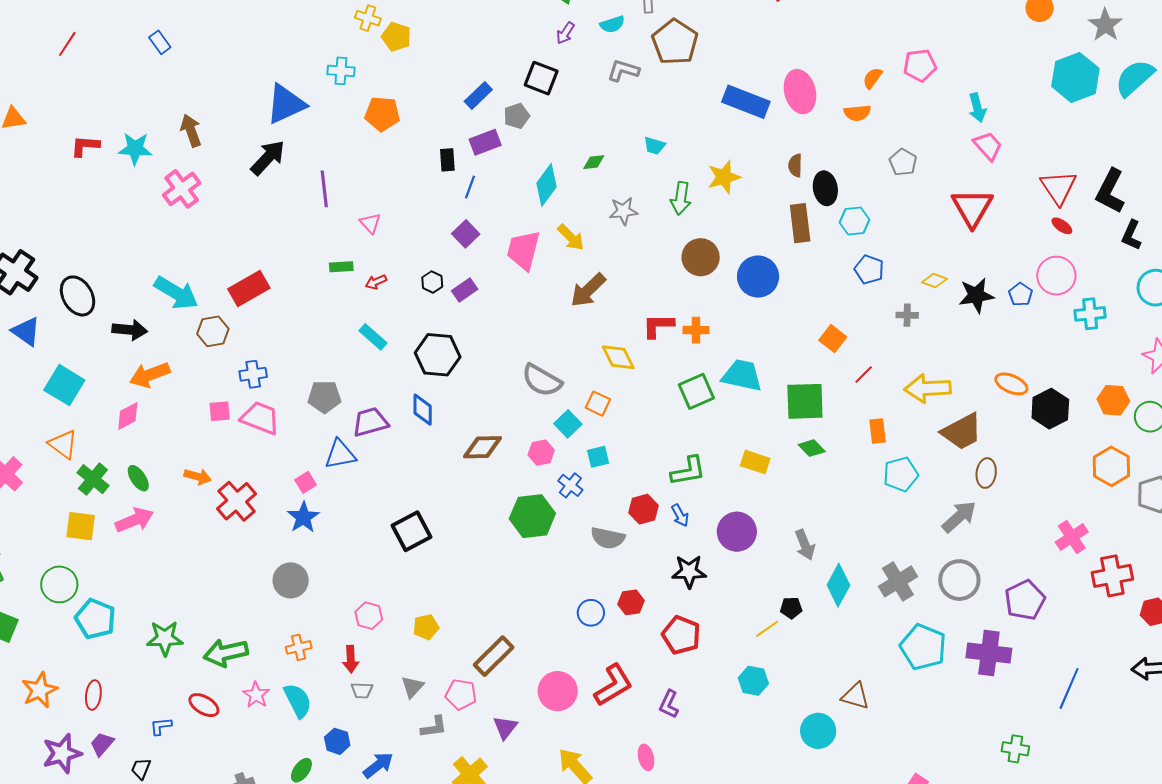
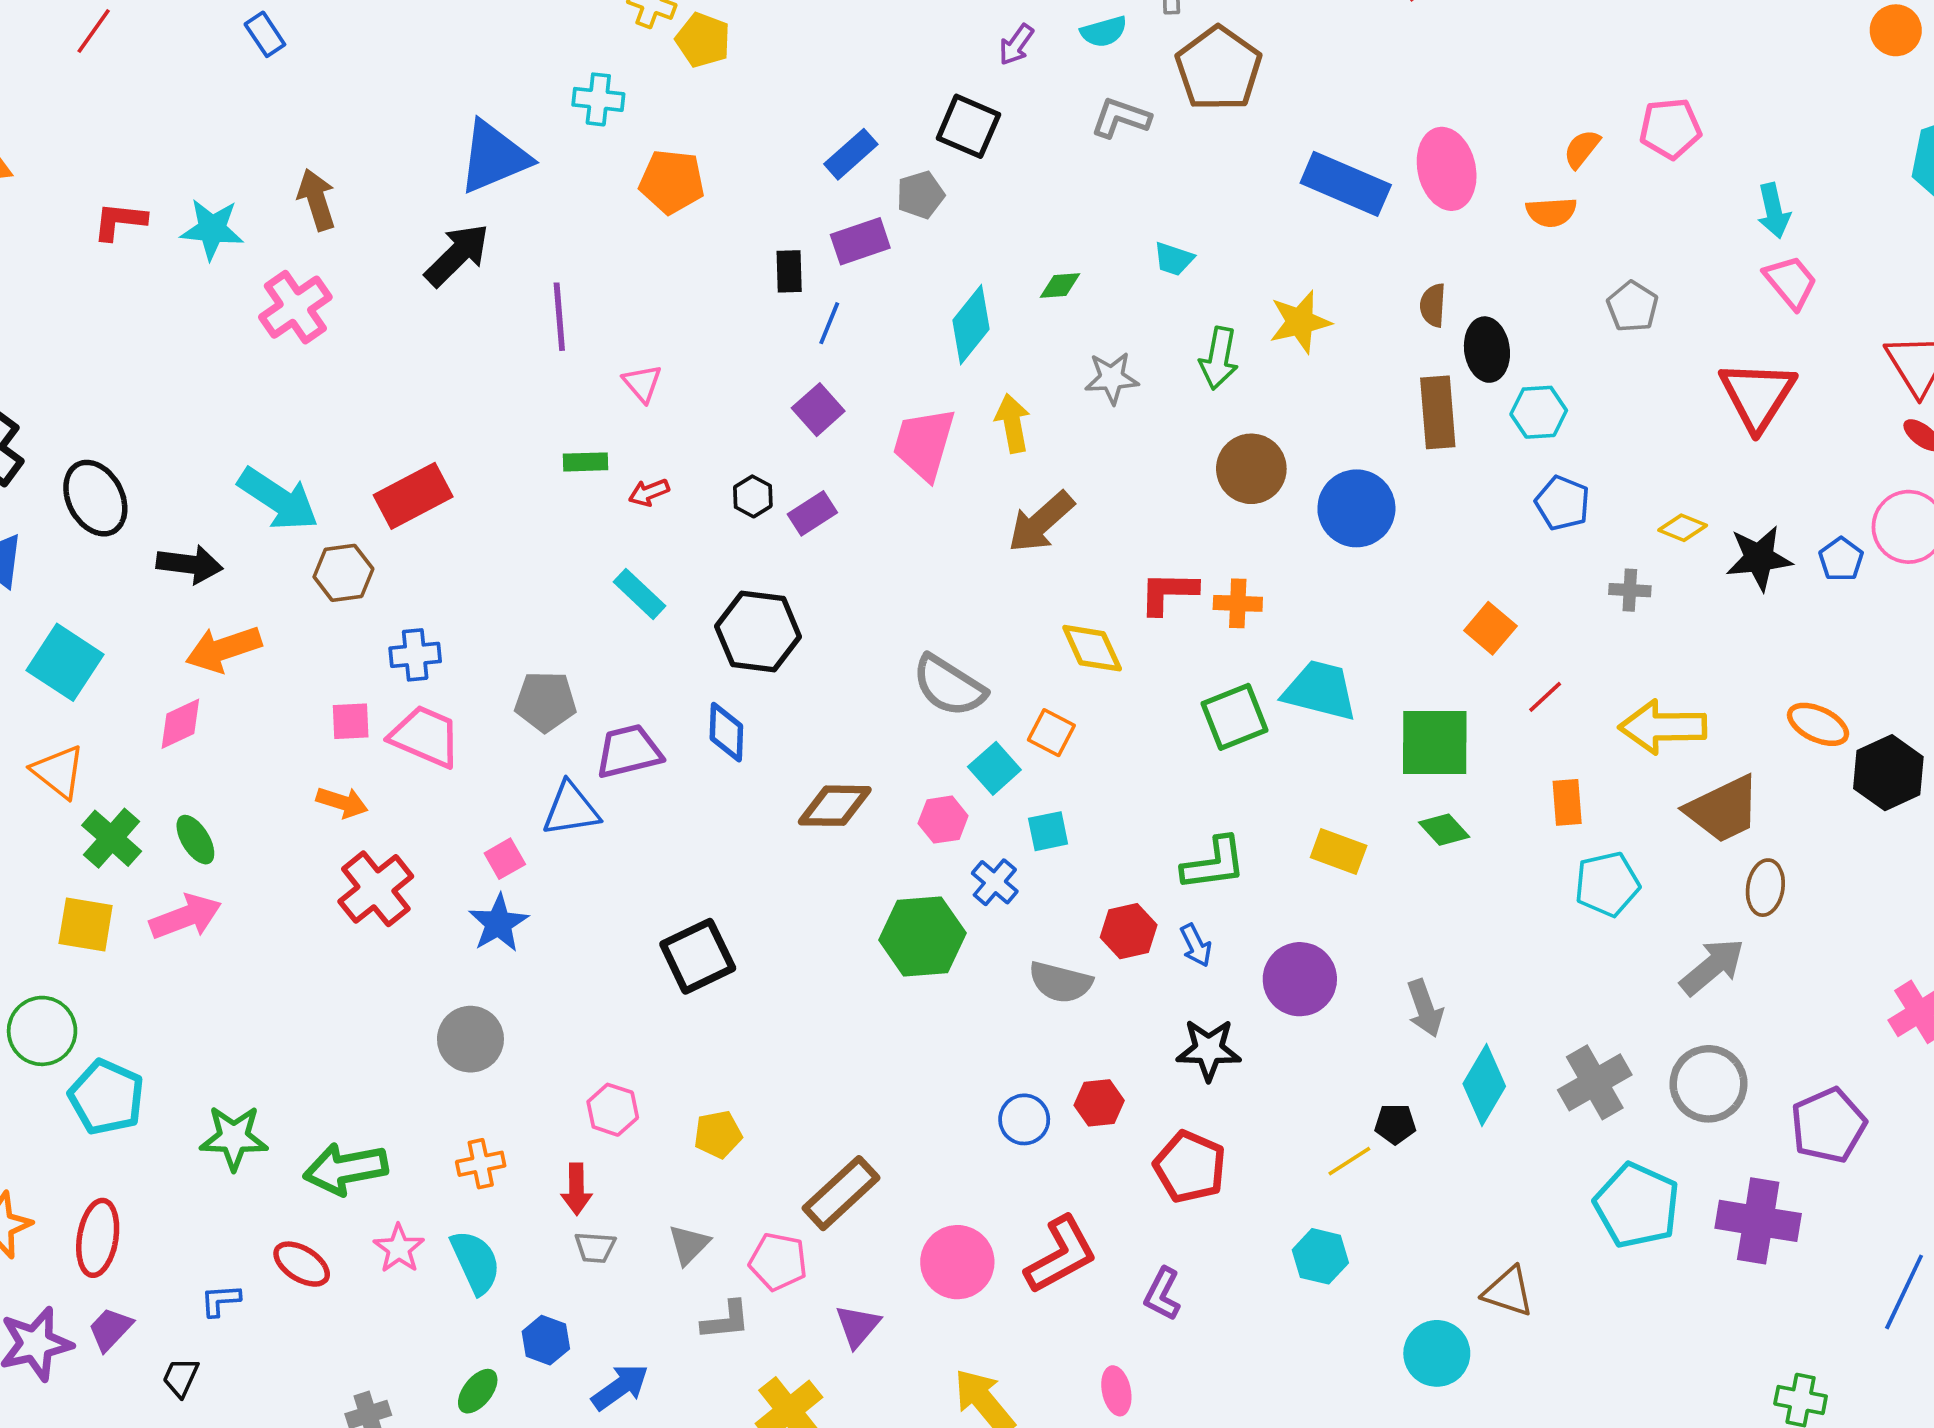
yellow arrow: (571, 237) -> (1013, 423), turned -148
orange arrow: (198, 477) -> (342, 802), moved
red ellipse: (93, 695) -> (98, 1238), size x1.4

